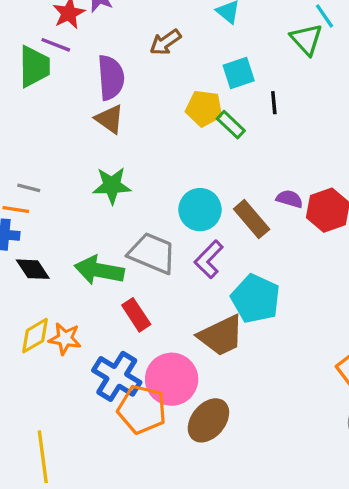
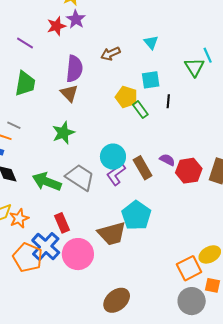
purple line: (56, 45) -> (25, 43), moved
green trapezoid: (34, 67) -> (25, 84), moved
green star: (112, 185) -> (63, 133), turned -30
purple L-shape: (209, 259) -> (116, 174), moved
red rectangle: (136, 315) -> (62, 223), moved
orange star: (65, 339) -> (19, 218), turned 30
orange pentagon: (142, 409) -> (28, 257), moved
brown ellipse: (208, 420) -> (117, 300), moved

